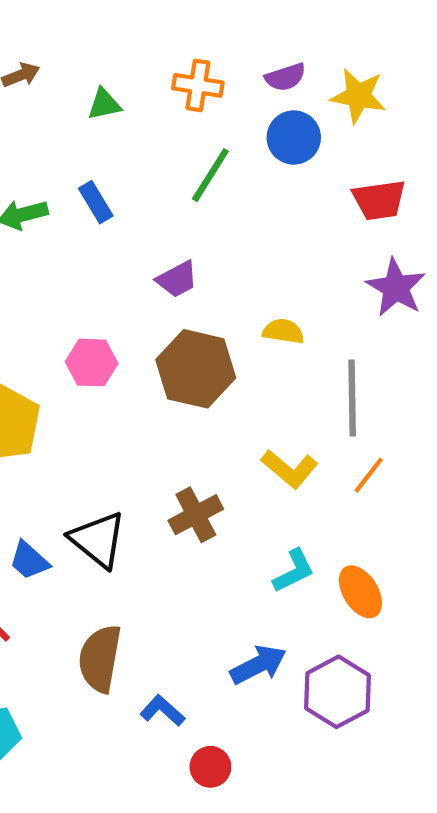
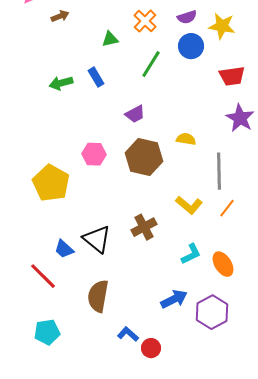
orange cross: (198, 85) -> (145, 21), turned 35
green triangle: (104, 104) -> (110, 39), moved
blue L-shape: (162, 711) -> (128, 334), moved

